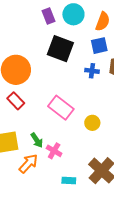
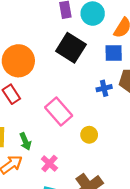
blue cross: (92, 71) -> (104, 88), moved, turned -32
pink cross: (54, 151) -> (49, 164), moved

